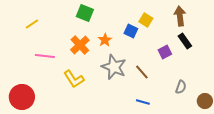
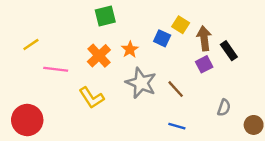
green square: (85, 13) -> (105, 16), turned -36
brown arrow: (180, 16) -> (204, 38), moved
yellow line: (32, 24) -> (31, 45), moved

